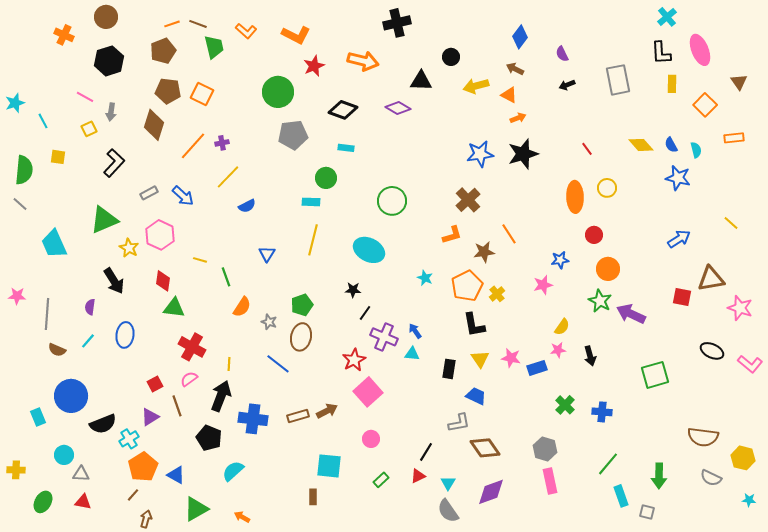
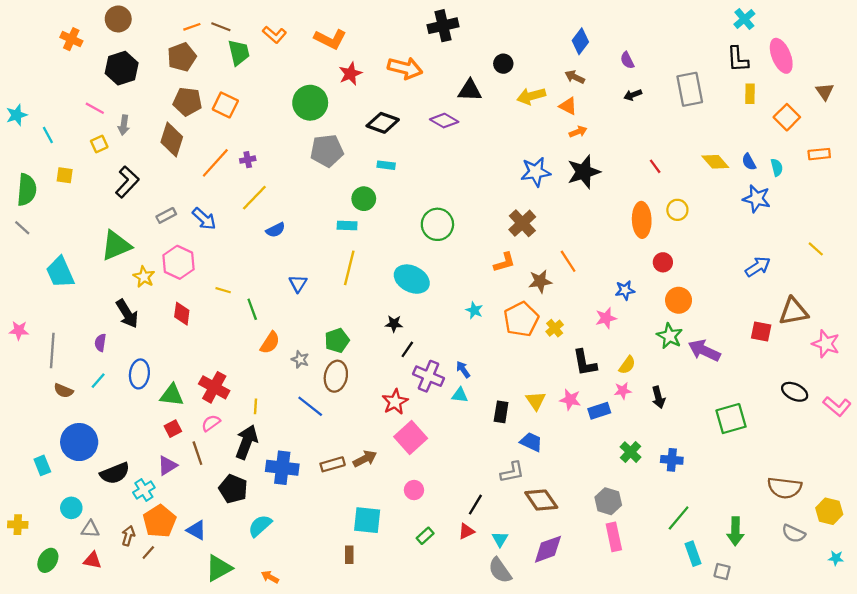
green triangle: (174, 308) -> (172, 395), moved
black L-shape: (474, 325) -> (585, 363), moved
brown arrow: (146, 519) -> (128, 536), moved

